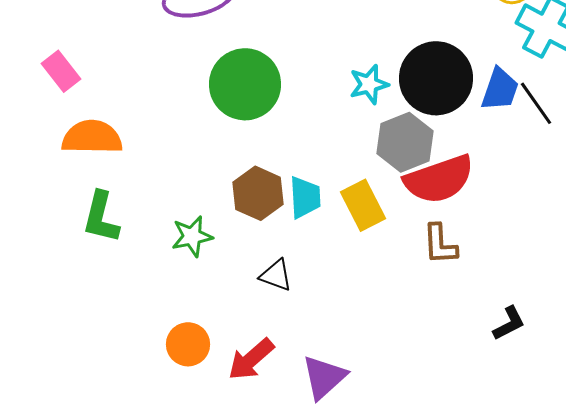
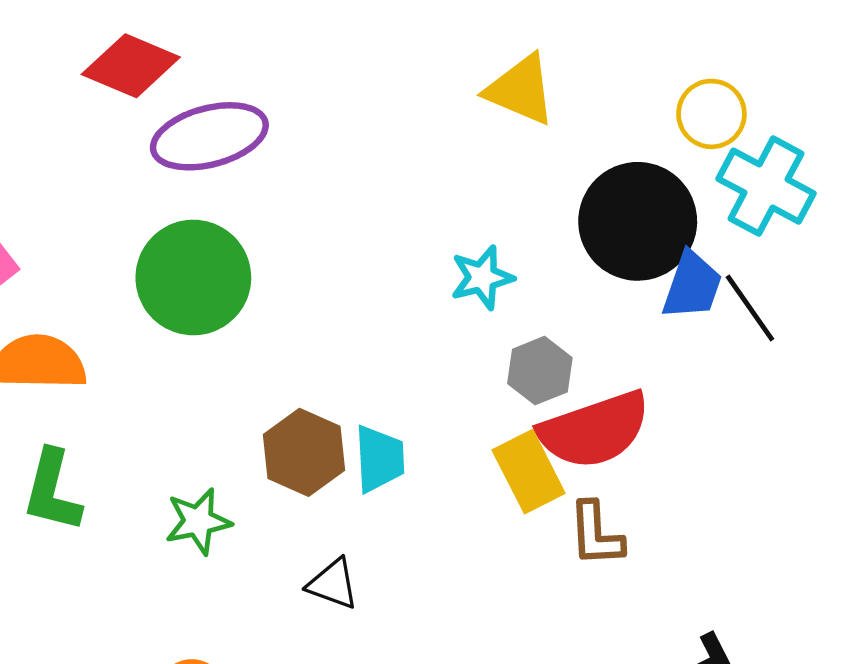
black circle: (436, 78) -> (638, 221), moved
green circle: (245, 84) -> (193, 278), moved
gray hexagon: (405, 142) -> (540, 371), size x0.7
yellow rectangle: (363, 205) -> (529, 472), moved

